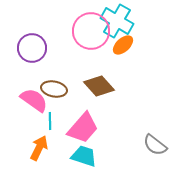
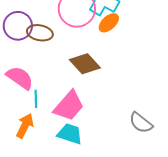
brown ellipse: (54, 89) -> (40, 33), moved

